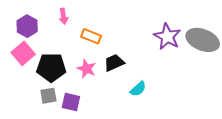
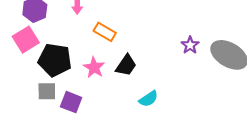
purple star: (167, 37) -> (190, 45), size x0.6
black trapezoid: (114, 63) -> (126, 65), turned 140

